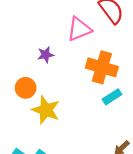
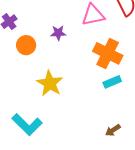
orange circle: (26, 88) -> (26, 45), moved

